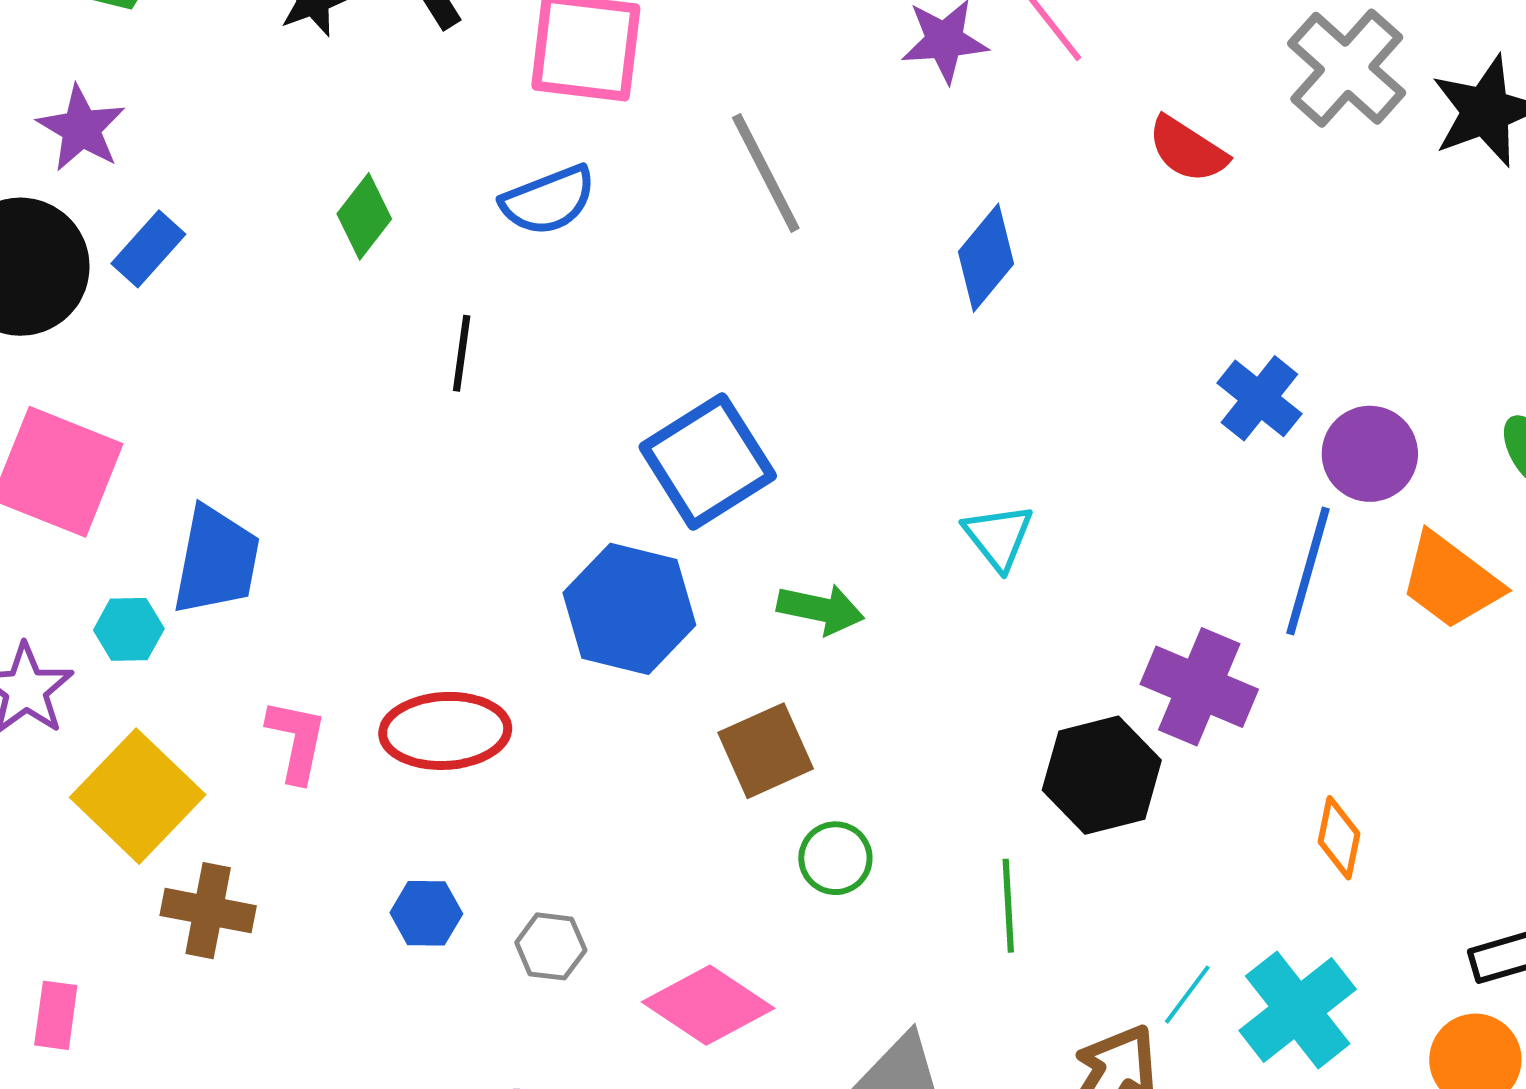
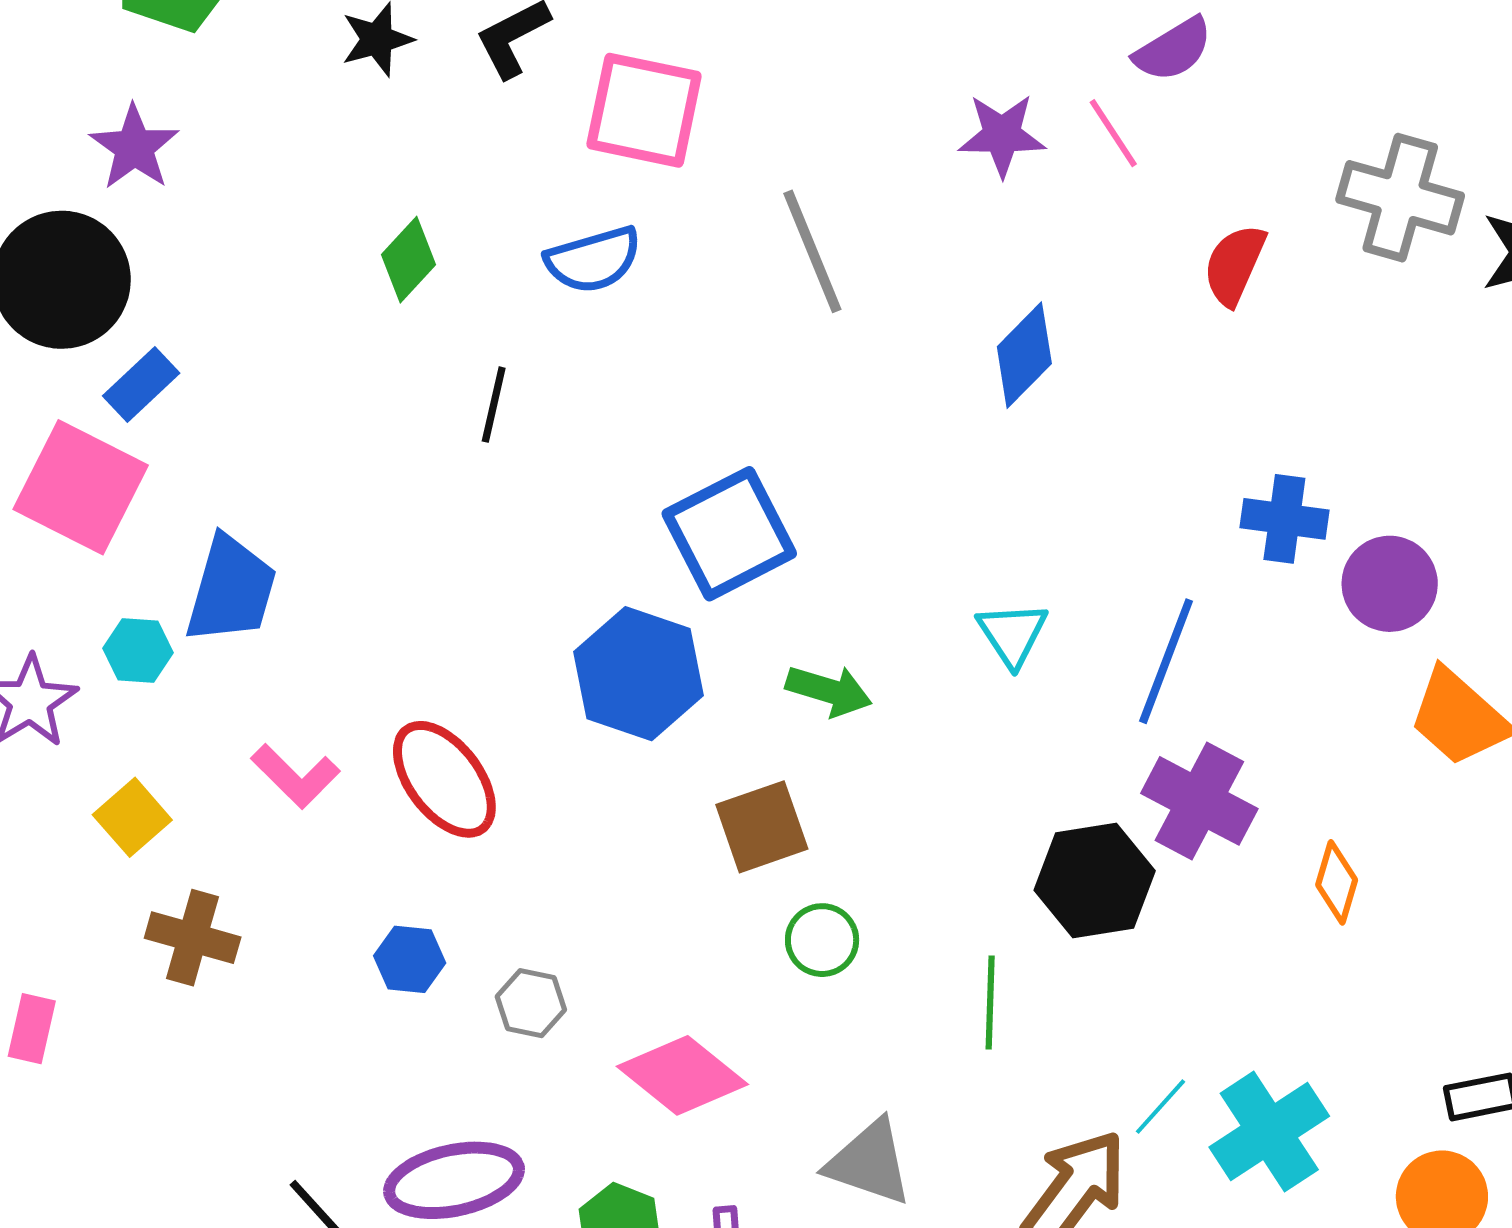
gray cross: (1347, 68) -> (1400, 198), turned -31
red semicircle: (1187, 150) -> (1234, 265), turned 76
blue rectangle: (148, 249) -> (141, 385), moved
blue cross: (1259, 398) -> (1284, 519), turned -36
blue line: (1308, 571) -> (1166, 661), moved
red ellipse: (445, 731) -> (444, 779), turned 51
pink L-shape: (297, 741) -> (295, 776), turned 118
yellow square: (138, 796) -> (132, 817), size x0.6
orange diamond: (1339, 838) -> (1337, 882), moved

